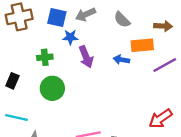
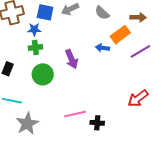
blue star: (70, 37) -> (34, 29), moved
orange rectangle: (142, 45) -> (120, 35), turned -30
purple arrow: (86, 57) -> (72, 59), moved

